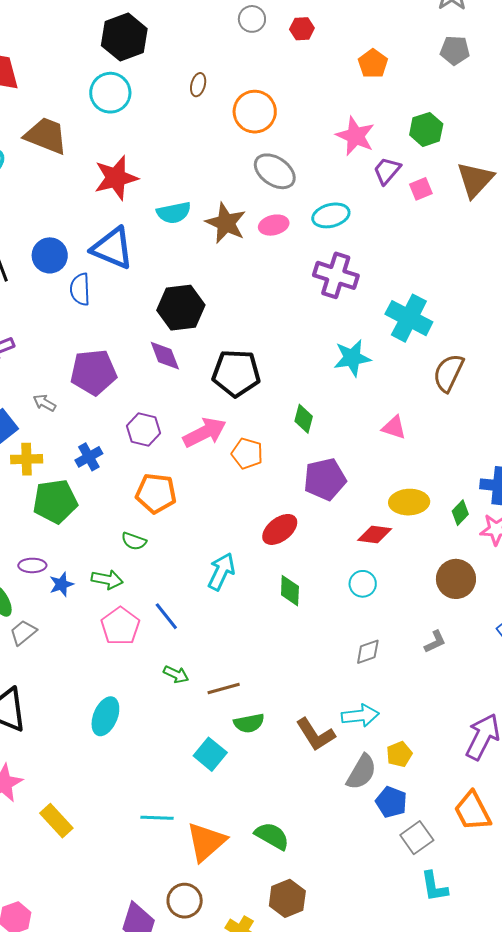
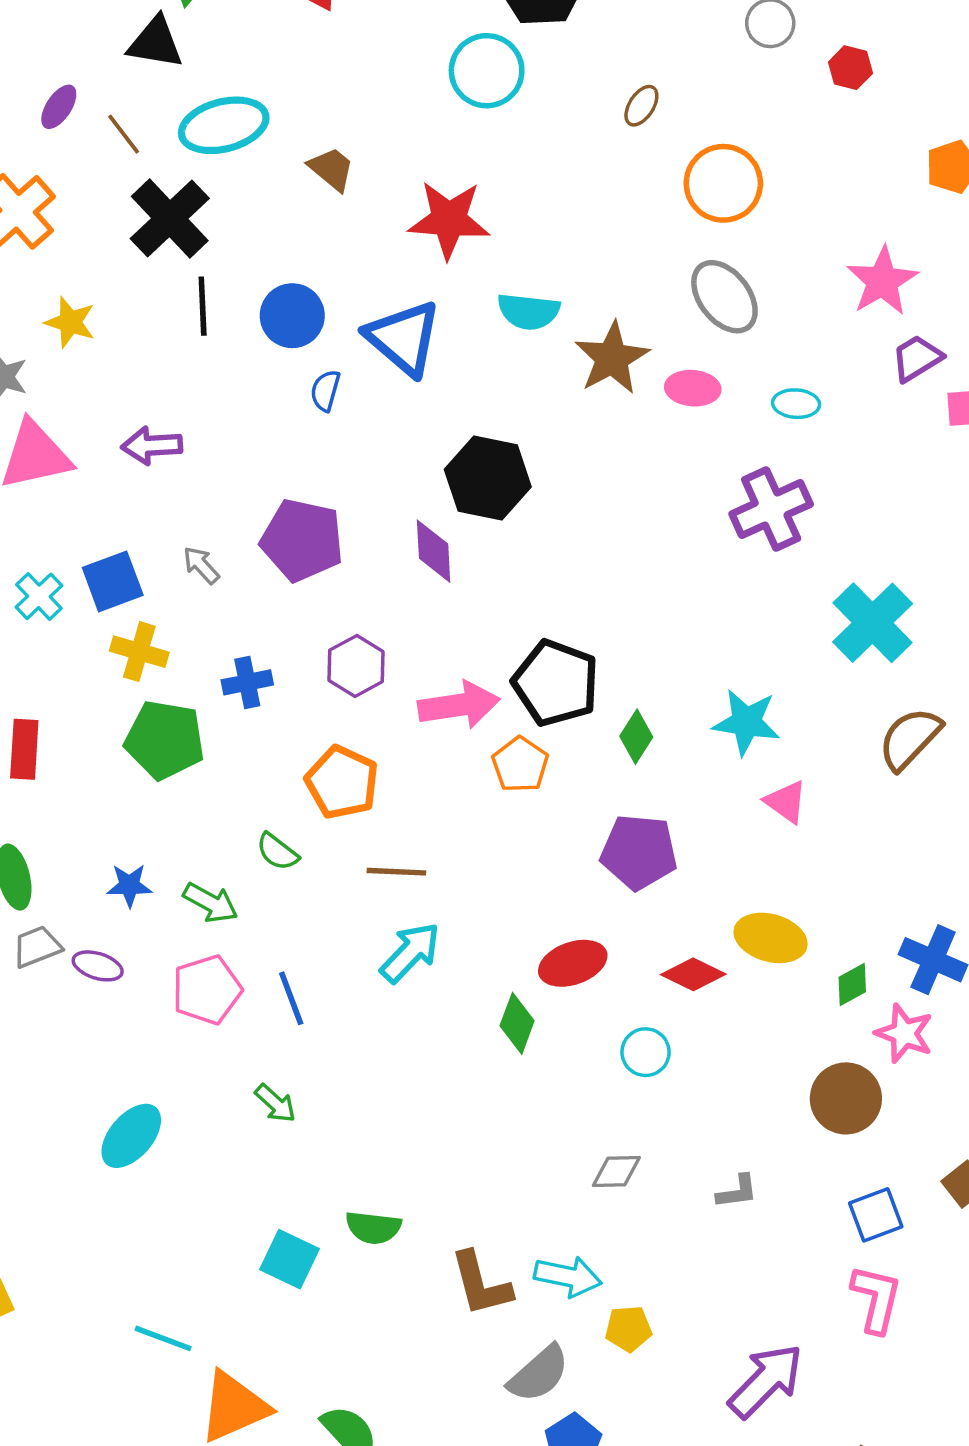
brown trapezoid: (46, 136) -> (331, 169), moved, size x0.6
cyan ellipse: (331, 215) -> (796, 404), size x0.7
purple cross: (336, 275) -> (771, 509), turned 30
blue semicircle: (80, 289) -> (325, 391), size x0.7
cyan star: (352, 358) -> (746, 722), moved
black pentagon: (236, 373) -> (556, 683), moved
red ellipse: (280, 529) -> (573, 963), moved
purple ellipse: (32, 565) -> (98, 966), moved
brown circle: (456, 579) -> (846, 1098), moved
brown line: (224, 689) -> (396, 872), moved
cyan square: (210, 754) -> (290, 1259), turned -32
yellow pentagon: (399, 754) -> (628, 1329), moved

